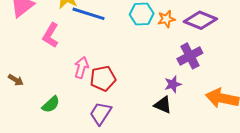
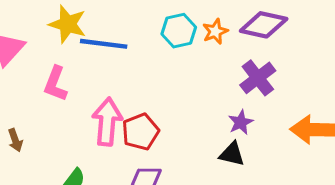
pink arrow: (81, 68) -> (107, 122), size x1.5
brown arrow: (16, 80) -> (15, 140), moved, turned 49

